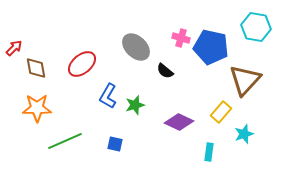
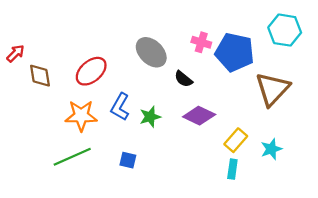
orange star: (37, 108) -> (81, 116), moved
yellow rectangle: (221, 112) -> (236, 140), moved
purple diamond: (179, 122) -> (199, 116), moved

